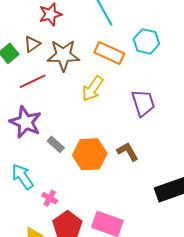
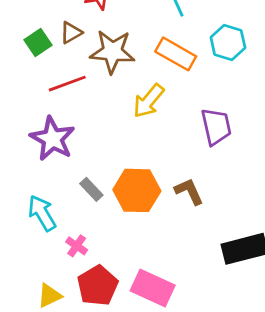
gray rectangle: (56, 144) -> (91, 189), moved

